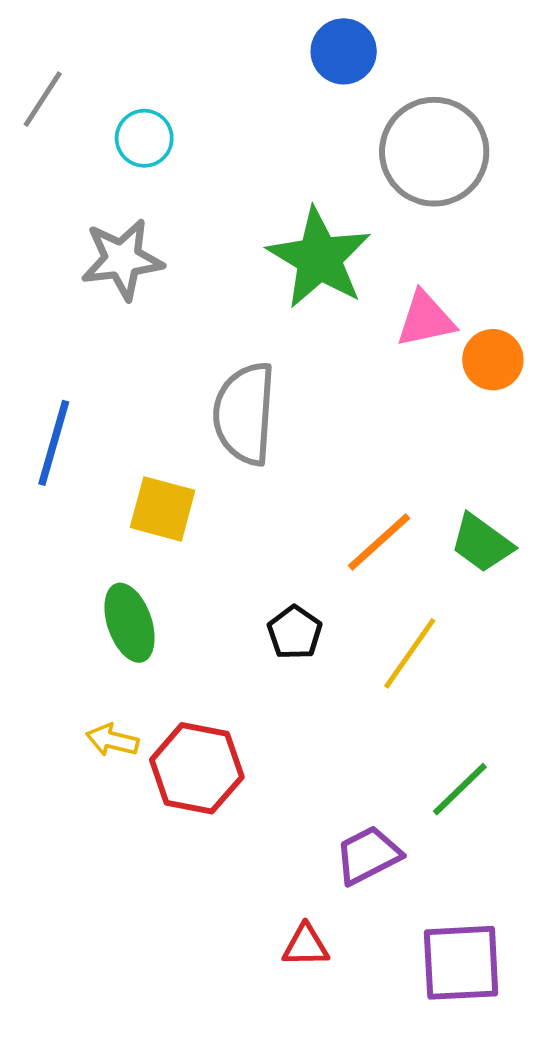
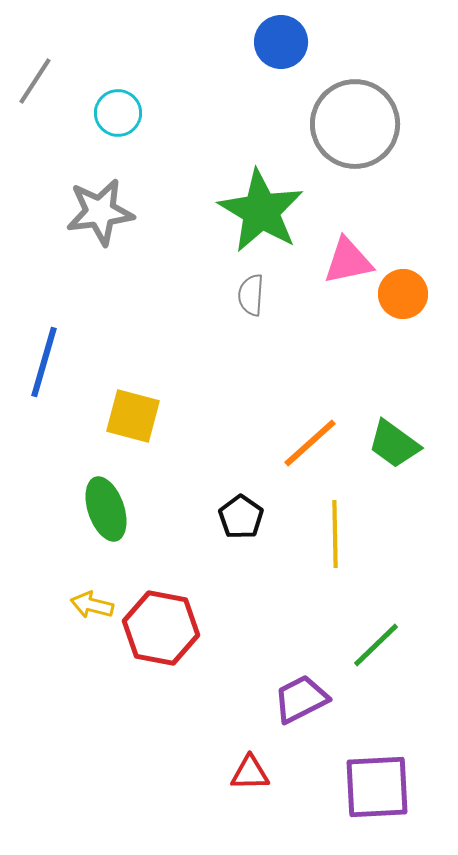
gray semicircle: (245, 414) -> (251, 295), moved, size x0.5
yellow line: (410, 653) -> (335, 534), turned -36

